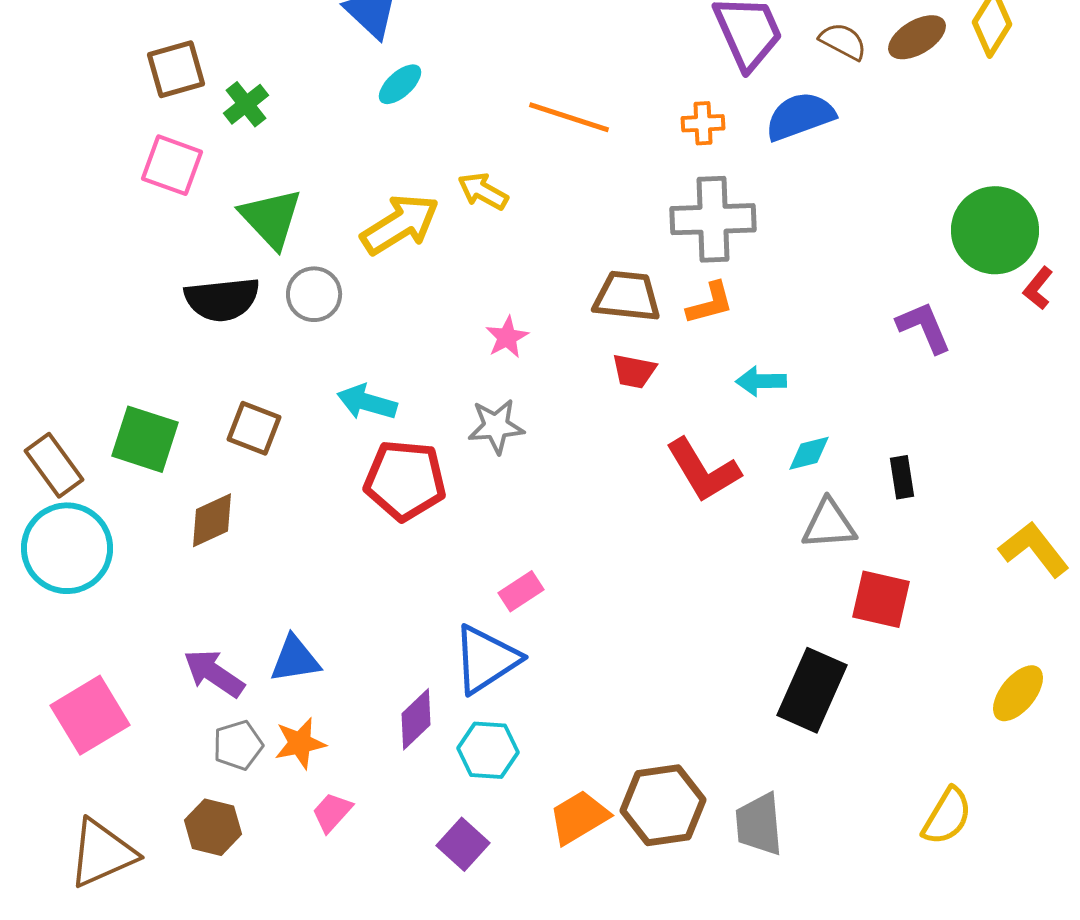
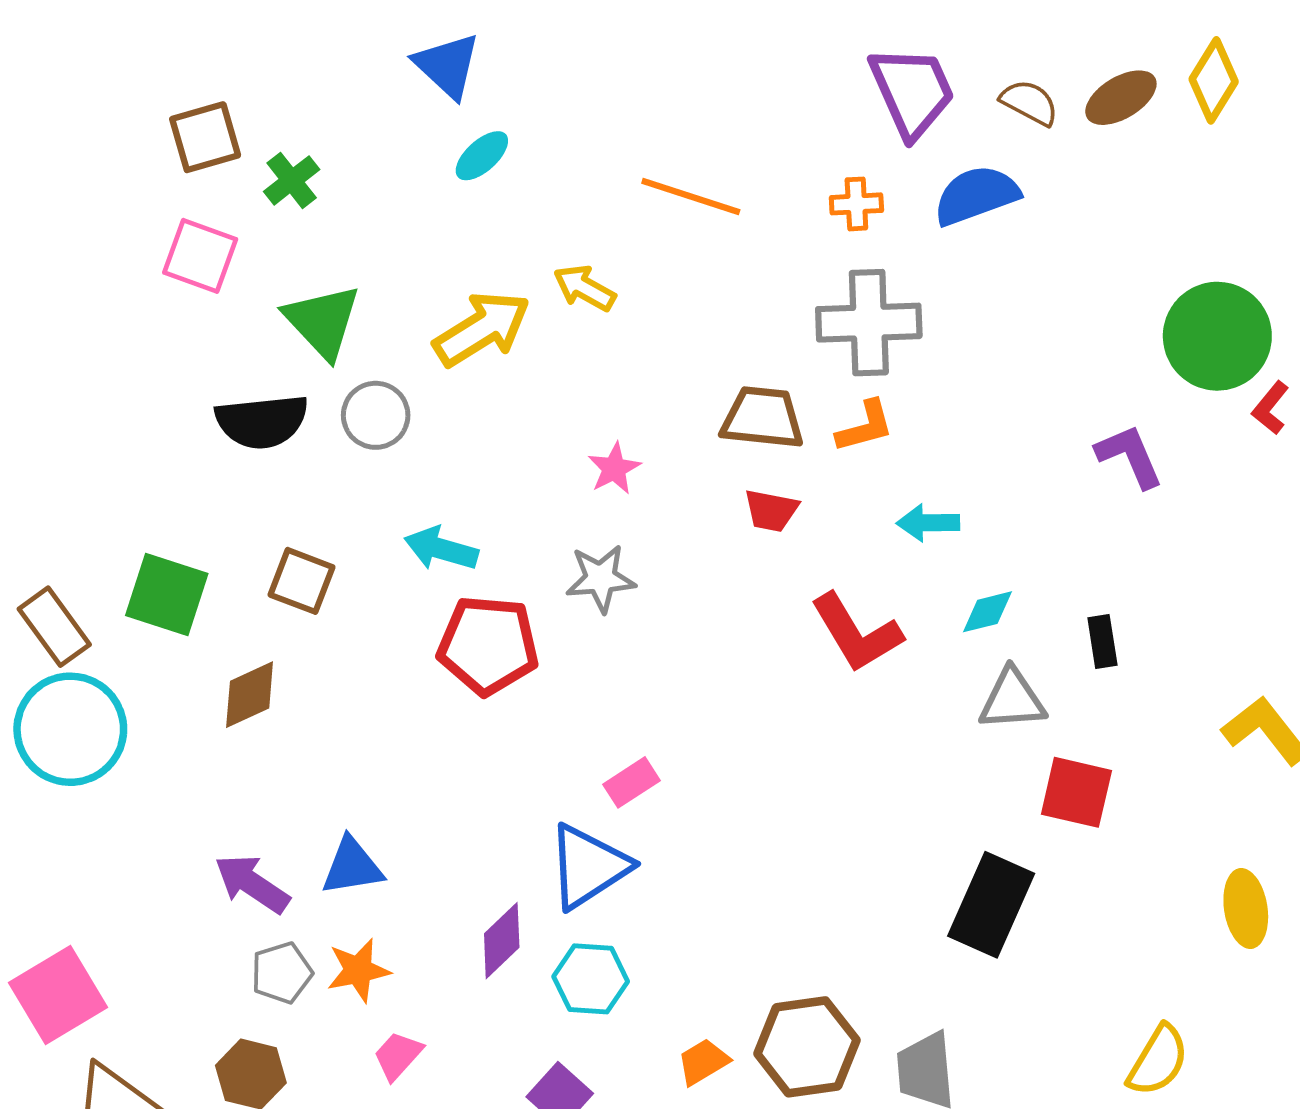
yellow ellipse: (1018, 693) -> (1246, 908), turned -48
pink square: (90, 715) -> (58, 995), moved
orange trapezoid: (579, 817) -> (703, 1062), size x0.7

